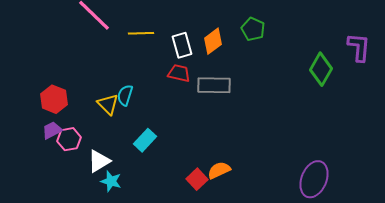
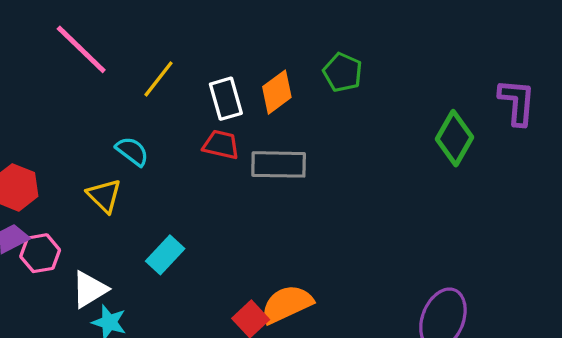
yellow line: (141, 33) -> (158, 79), turned -50
cyan semicircle: (125, 95) -> (132, 151), moved, turned 110
orange semicircle: (219, 170) -> (287, 304), size x1.4

